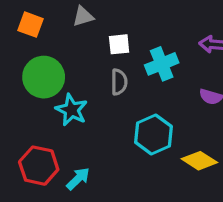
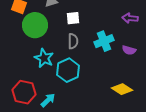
cyan cross: (162, 64) -> (104, 41), moved
green circle: (44, 77) -> (35, 25), moved
cyan hexagon: (153, 134) -> (68, 70), moved

